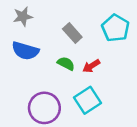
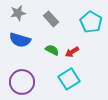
gray rectangle: (72, 33) -> (51, 19), moved
purple circle: (44, 108) -> (22, 82), moved

